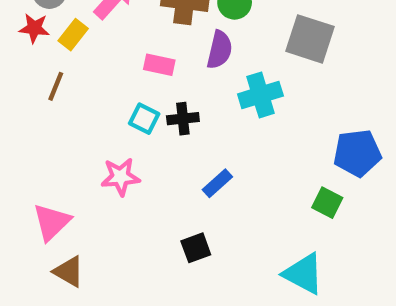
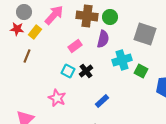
pink rectangle: (159, 65) -> (75, 46), turned -48
black cross: (183, 119) -> (86, 71), turned -32
pink star: (120, 177) -> (57, 98), turned 30
green square: (327, 203) -> (141, 71), moved

